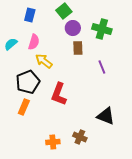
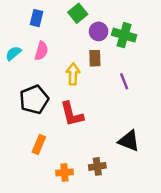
purple circle: (73, 28) -> (99, 31), moved
yellow arrow: (44, 61) -> (73, 74), moved, turned 54
red L-shape: (59, 94) -> (72, 114), turned -35
orange rectangle: (24, 107) -> (39, 145), moved
brown cross: (80, 137) -> (97, 166), turned -32

